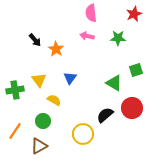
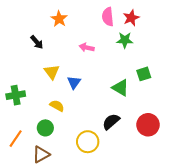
pink semicircle: (91, 13) -> (108, 17), moved
red star: (134, 14) -> (131, 18), moved
pink arrow: (87, 36) -> (87, 47), moved
orange star: (56, 49) -> (59, 19), moved
yellow triangle: (39, 80) -> (52, 72), moved
red circle: (132, 108) -> (148, 125), moved

